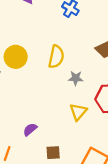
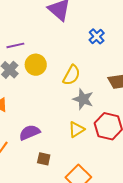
gray star: (76, 78) -> (83, 99), size x1.5
purple semicircle: (30, 129) -> (30, 133), size x1.5

